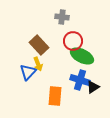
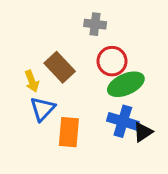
green ellipse: (82, 56) -> (126, 84), turned -50
yellow arrow: (38, 64) -> (32, 81), moved
orange rectangle: (55, 96) -> (69, 132), moved

